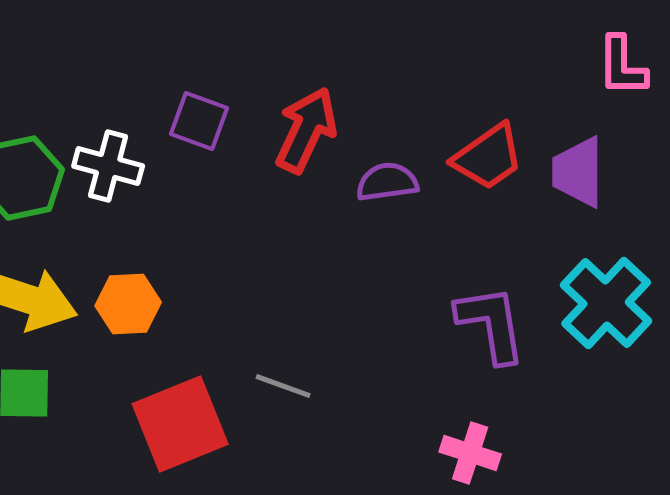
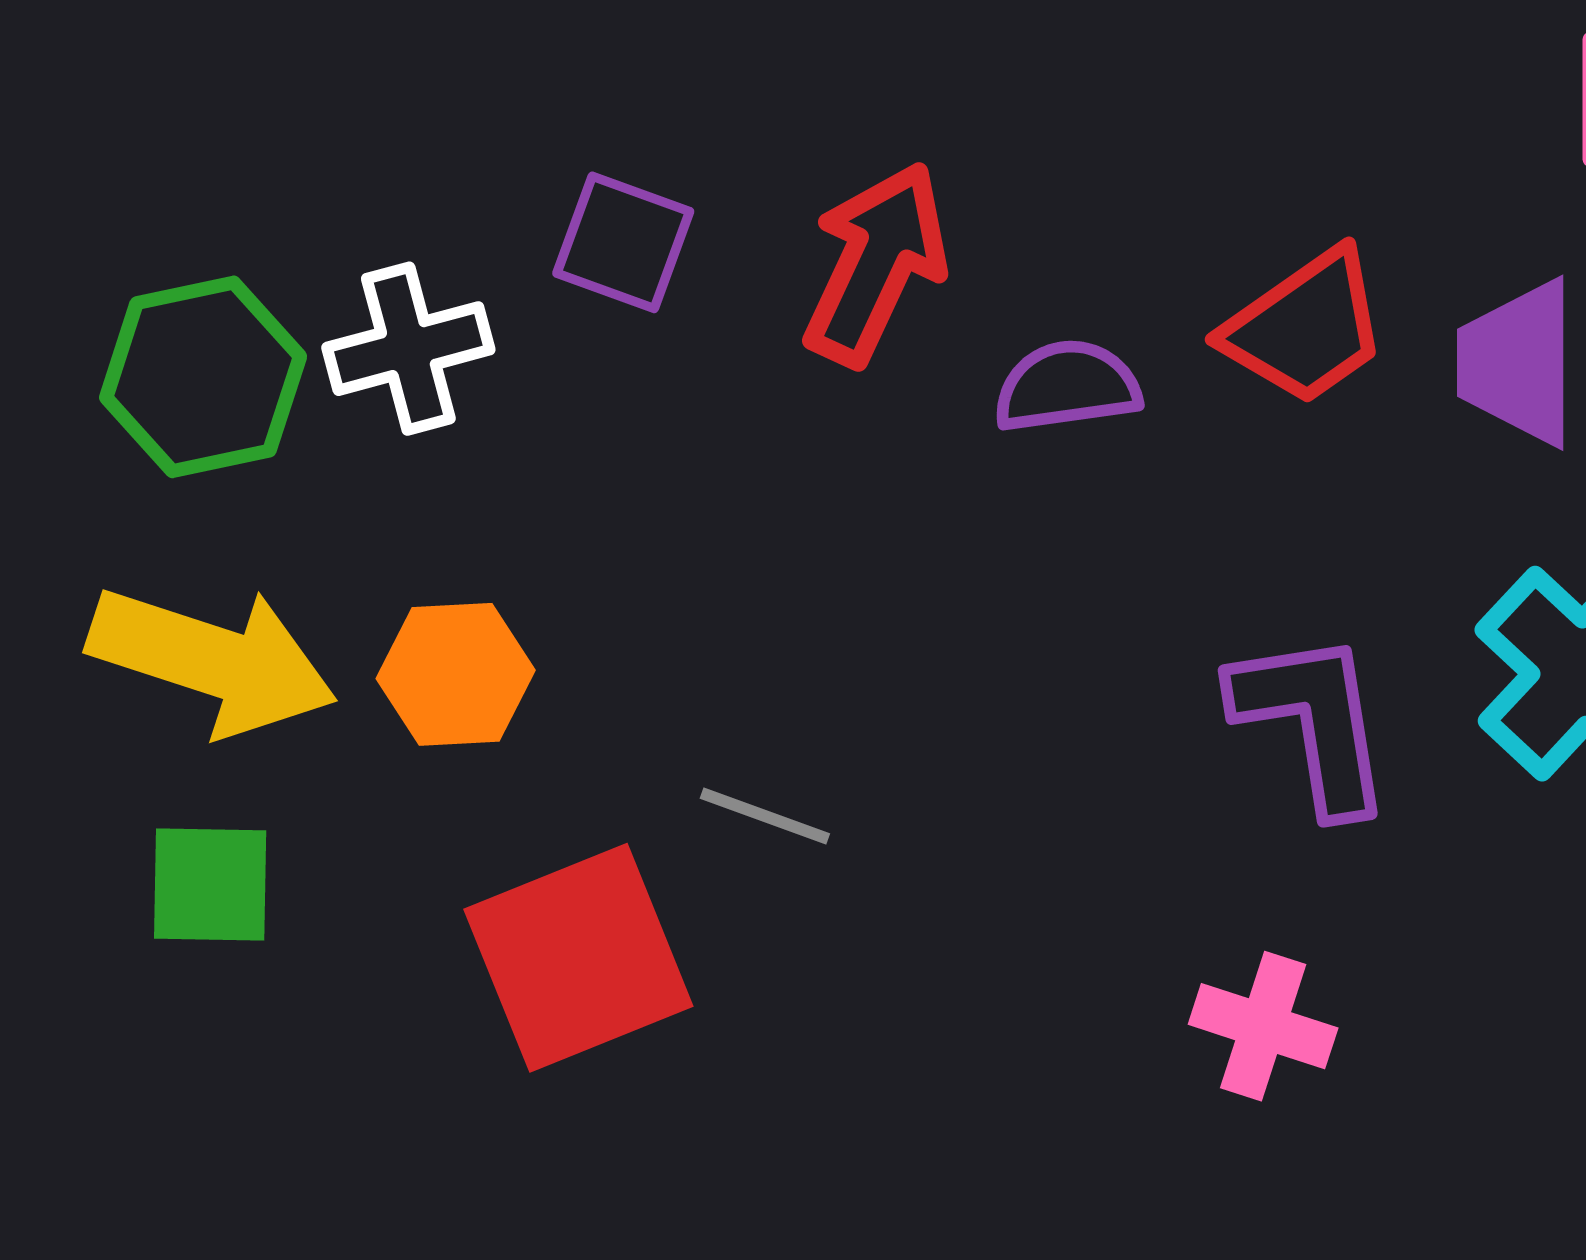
white cross: (108, 166) -> (408, 349), turned -30
gray line: (283, 386) -> (765, 816), moved

